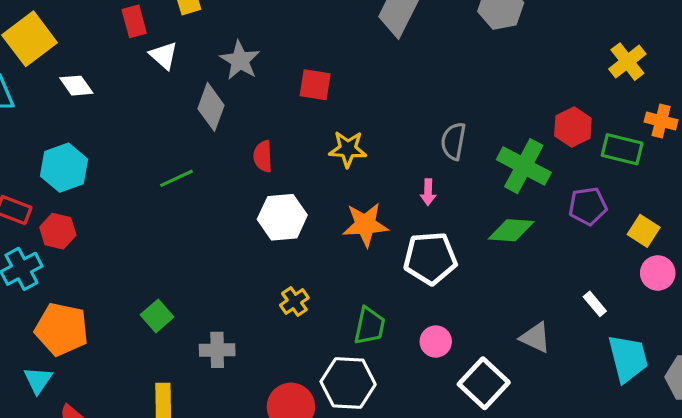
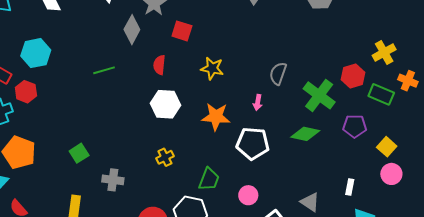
yellow cross: (627, 62) -> (384, 52), moved
red square: (315, 85) -> (182, 31), moved
white rectangle: (595, 304) -> (350, 187), turned 42

